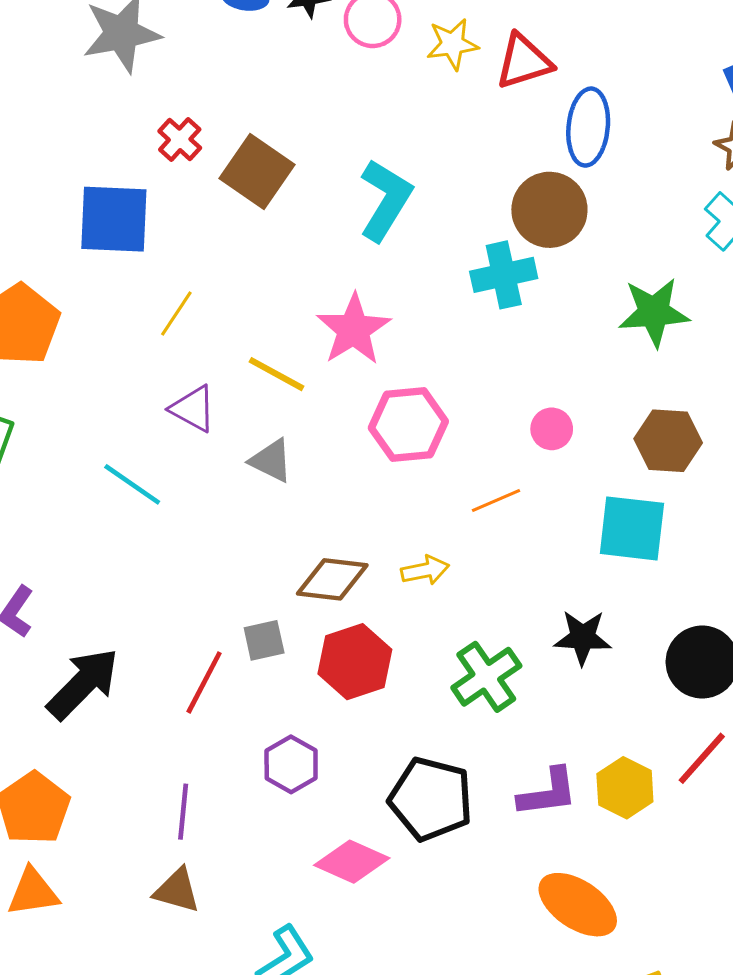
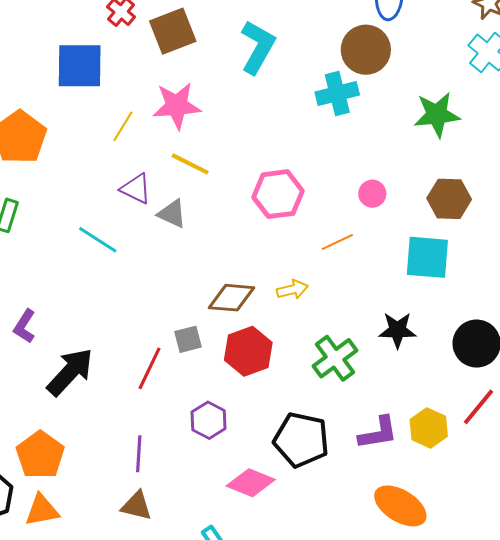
brown square: (257, 171) -> (173, 31), turned 36
pink star: (354, 329) -> (177, 106), moved, turned 30
gray triangle: (271, 461) -> (172, 214), moved

